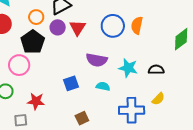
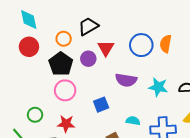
purple circle: (58, 27) -> (88, 59), moved
pink circle: (19, 65) -> (65, 90), moved
cyan semicircle: (103, 86) -> (133, 121), moved

